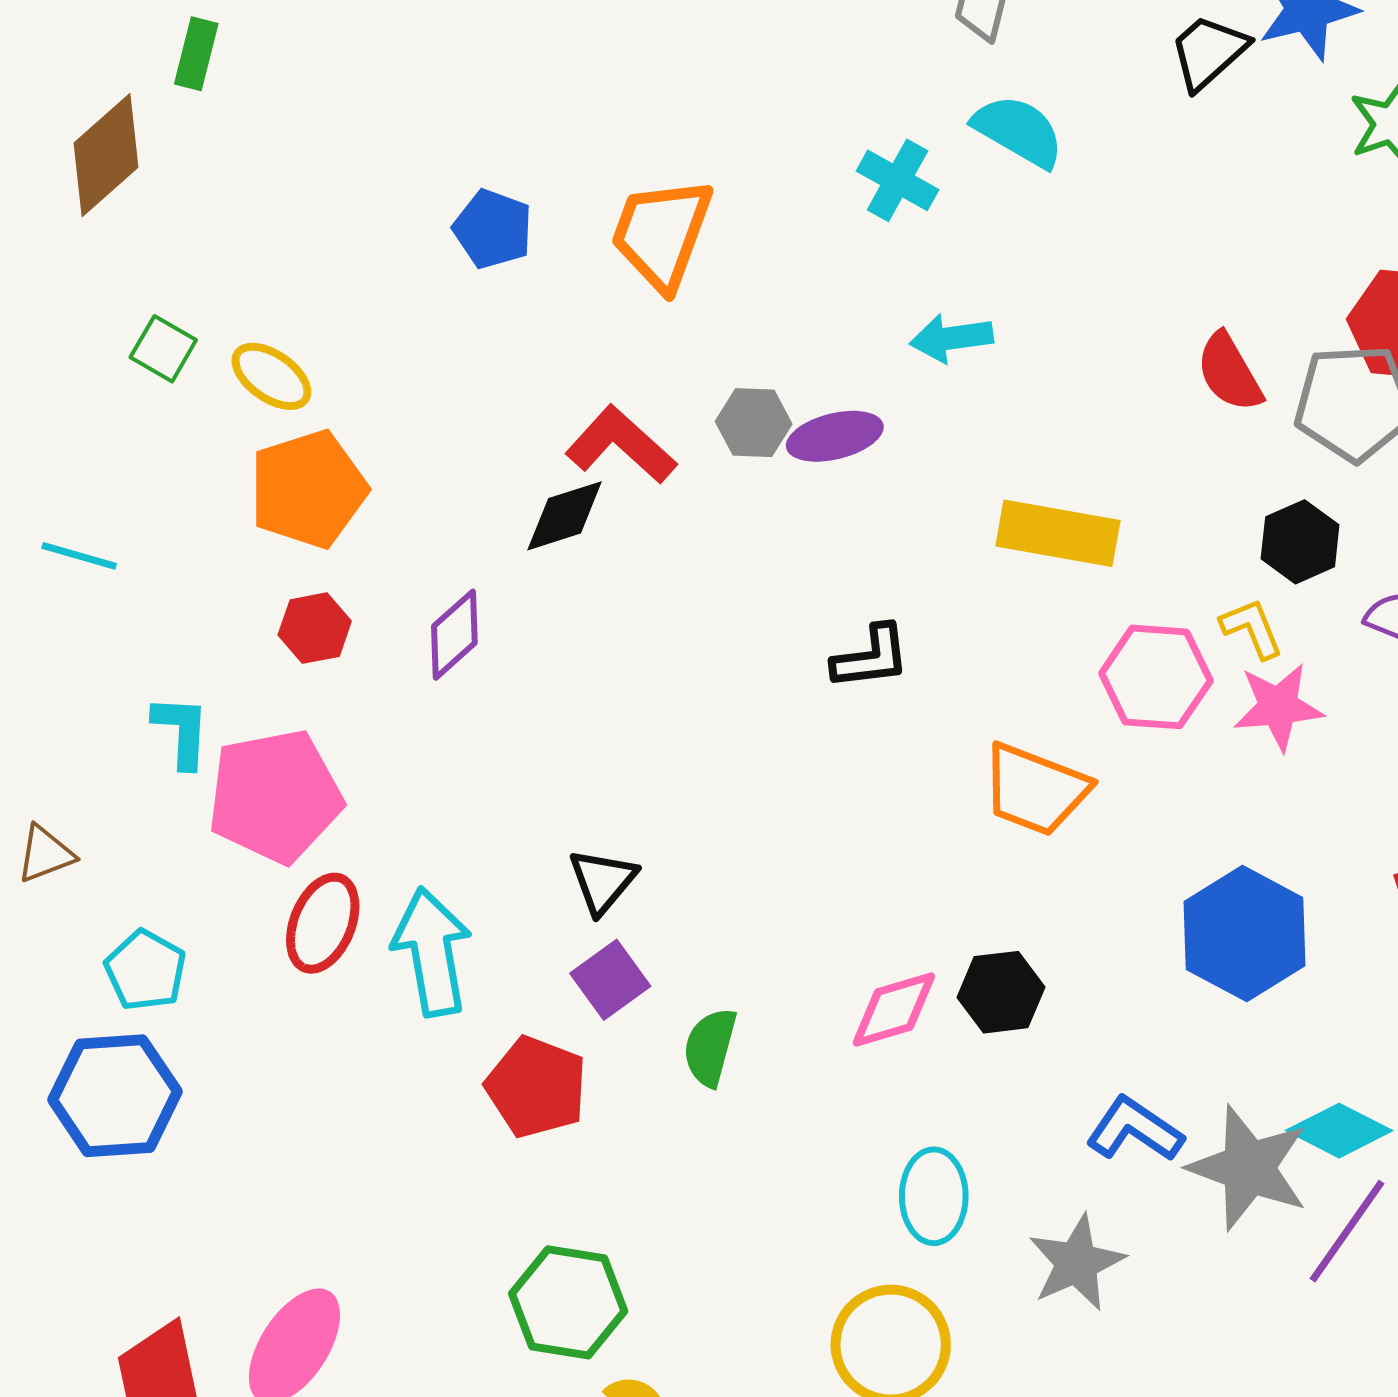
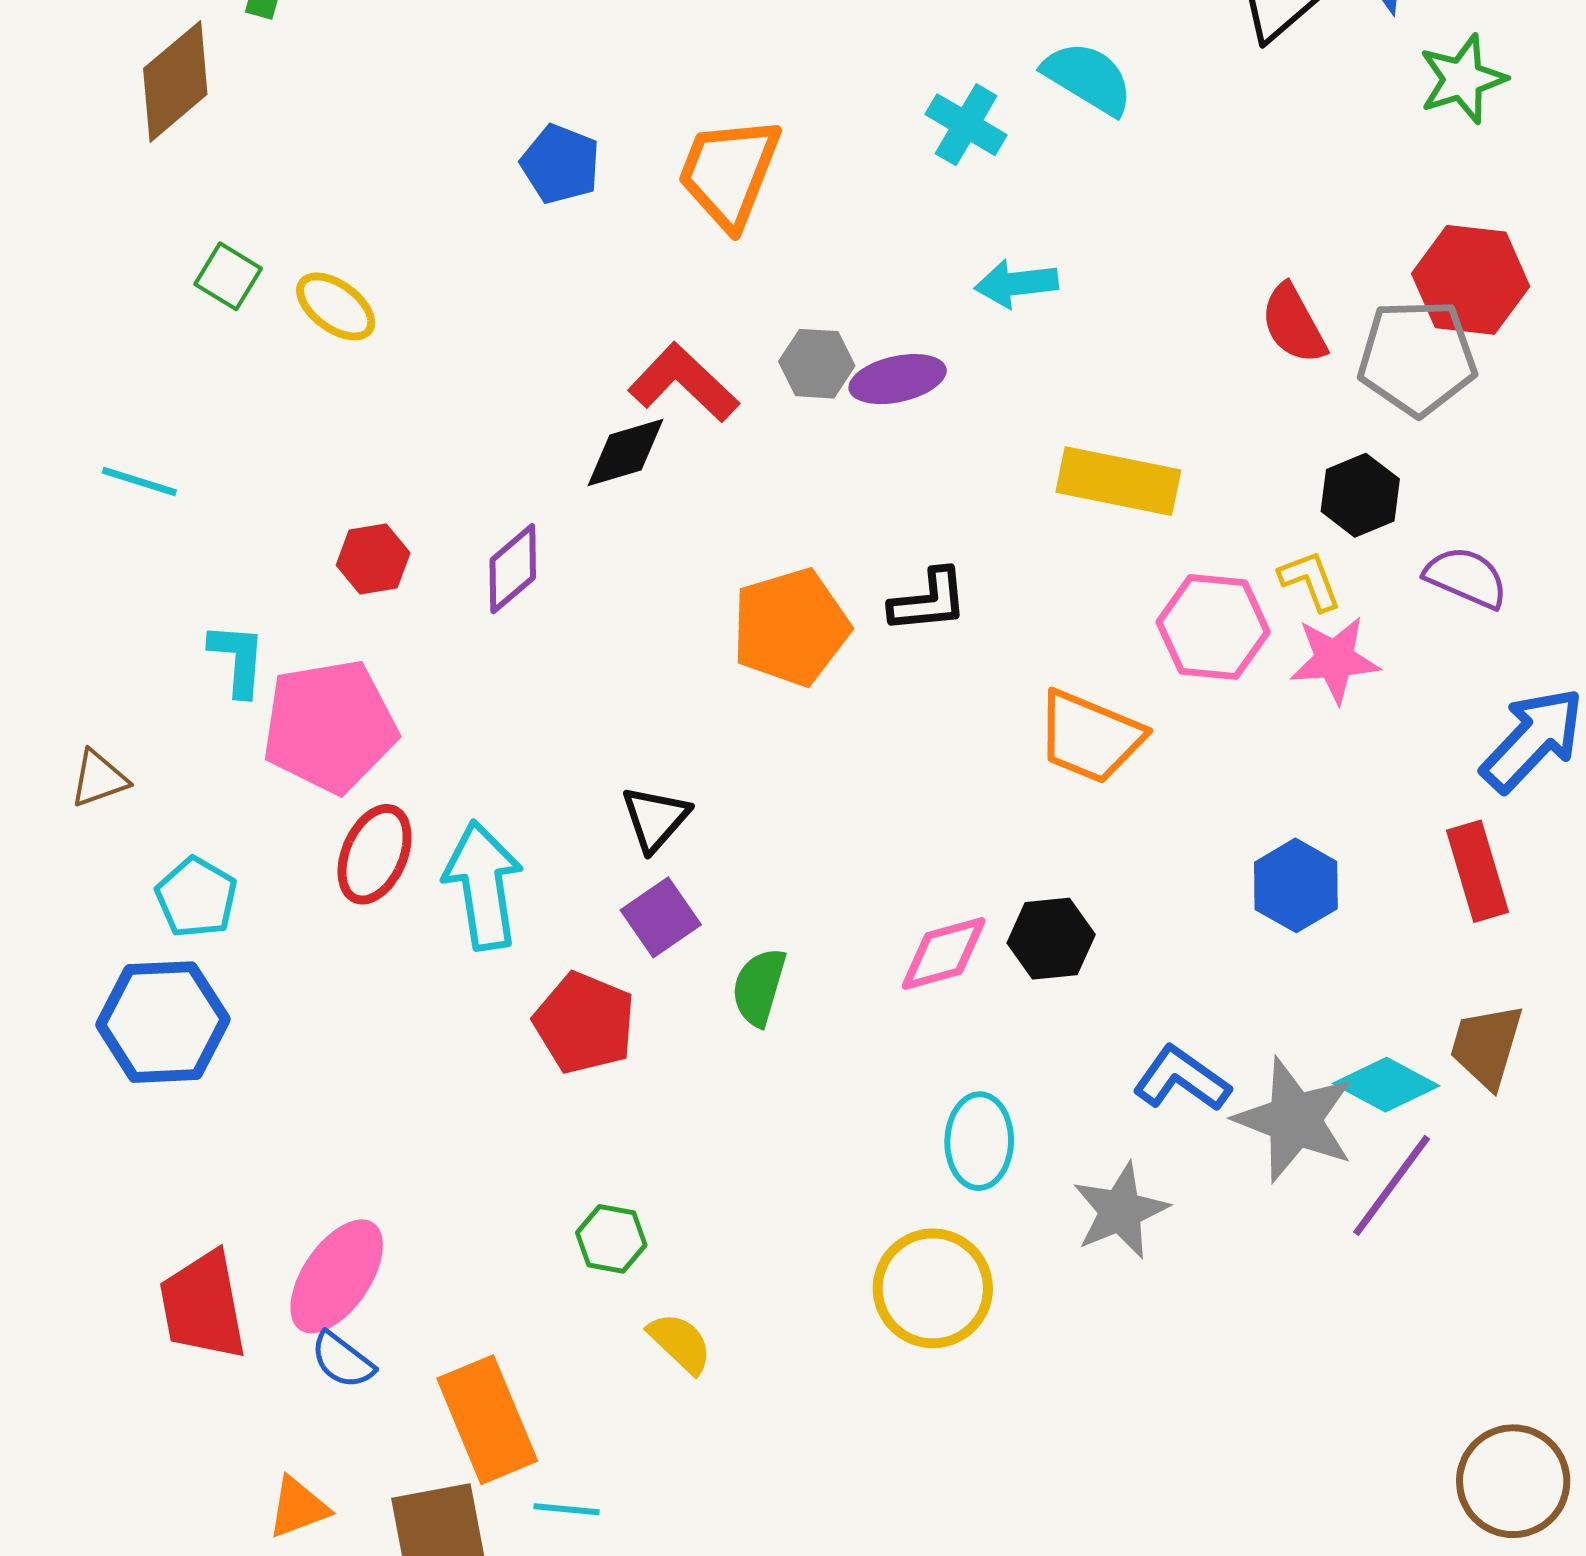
orange pentagon: (308, 489) -> (791, 627), moved
blue hexagon: (1245, 934) -> (1296, 885), size x0.7
green hexagon: (568, 1302) -> (611, 1239), size x0.6

